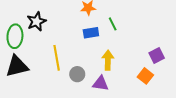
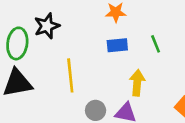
green line: (113, 24) -> (156, 44), moved
gray circle: (77, 74) -> (96, 110), moved

